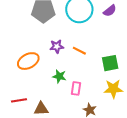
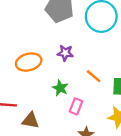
orange line: (79, 51) -> (94, 76), moved

